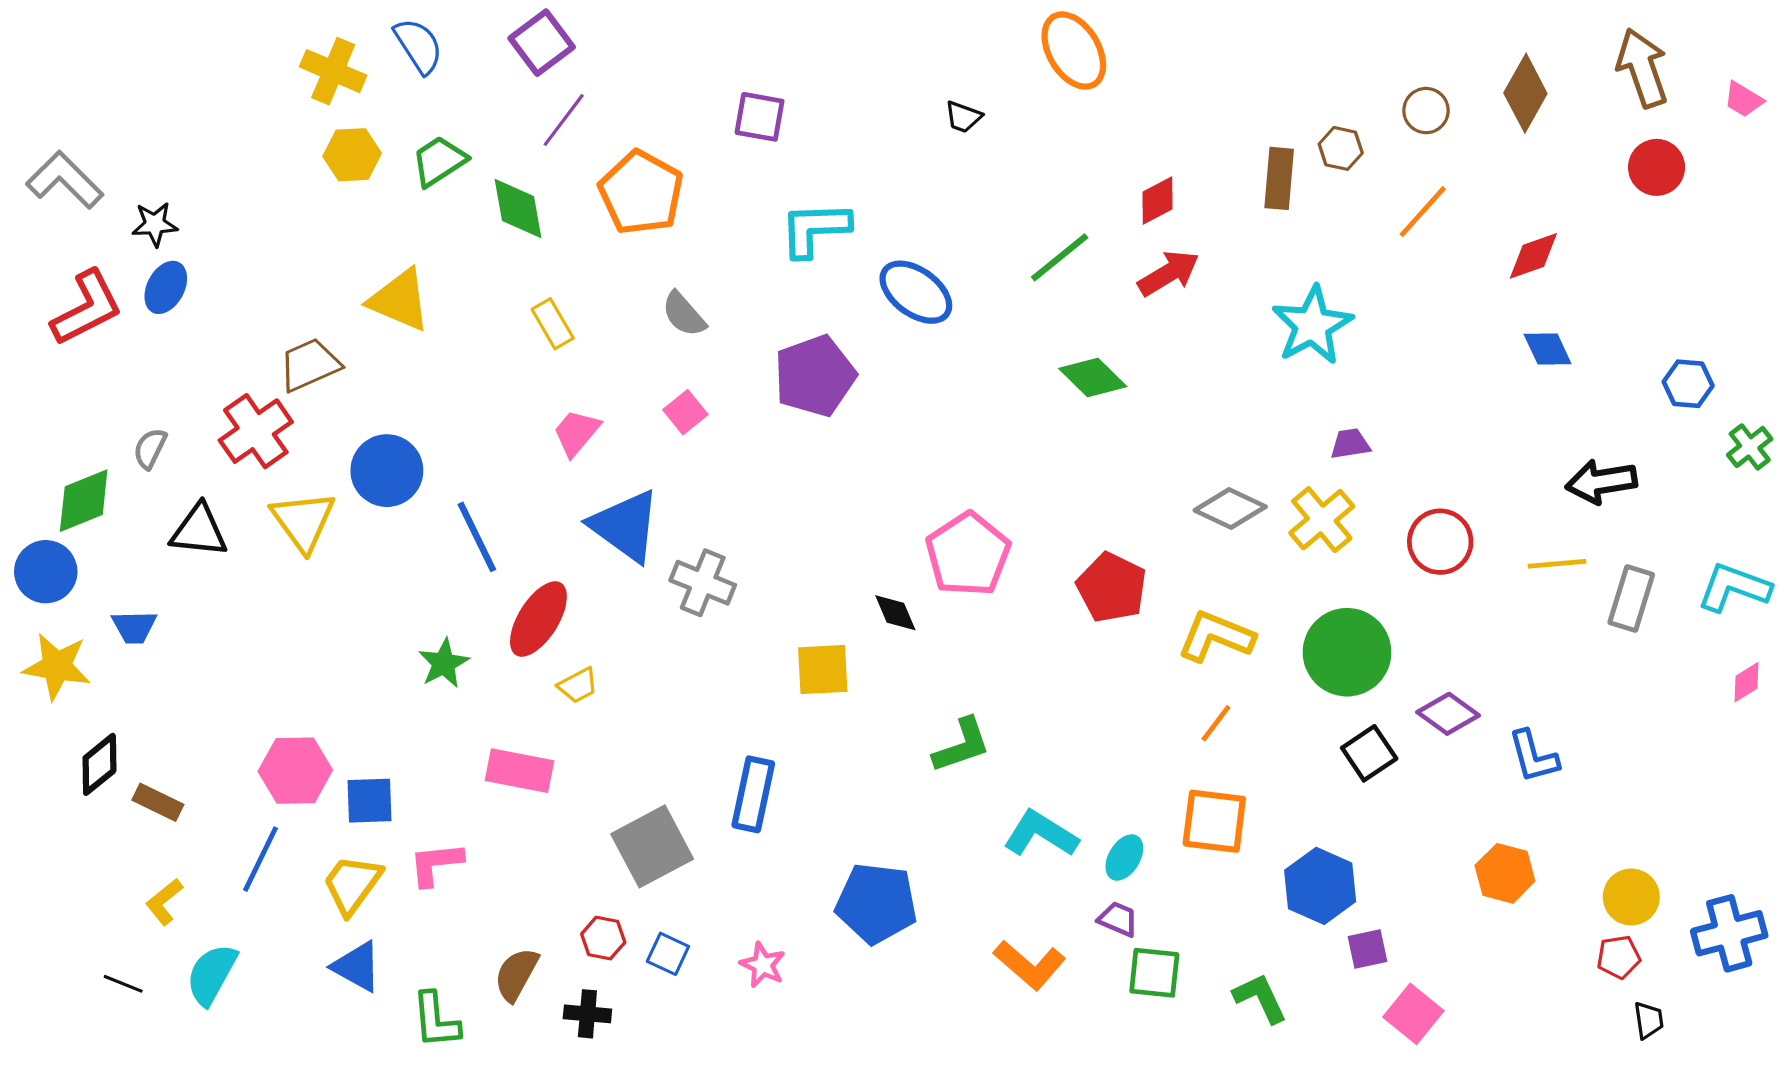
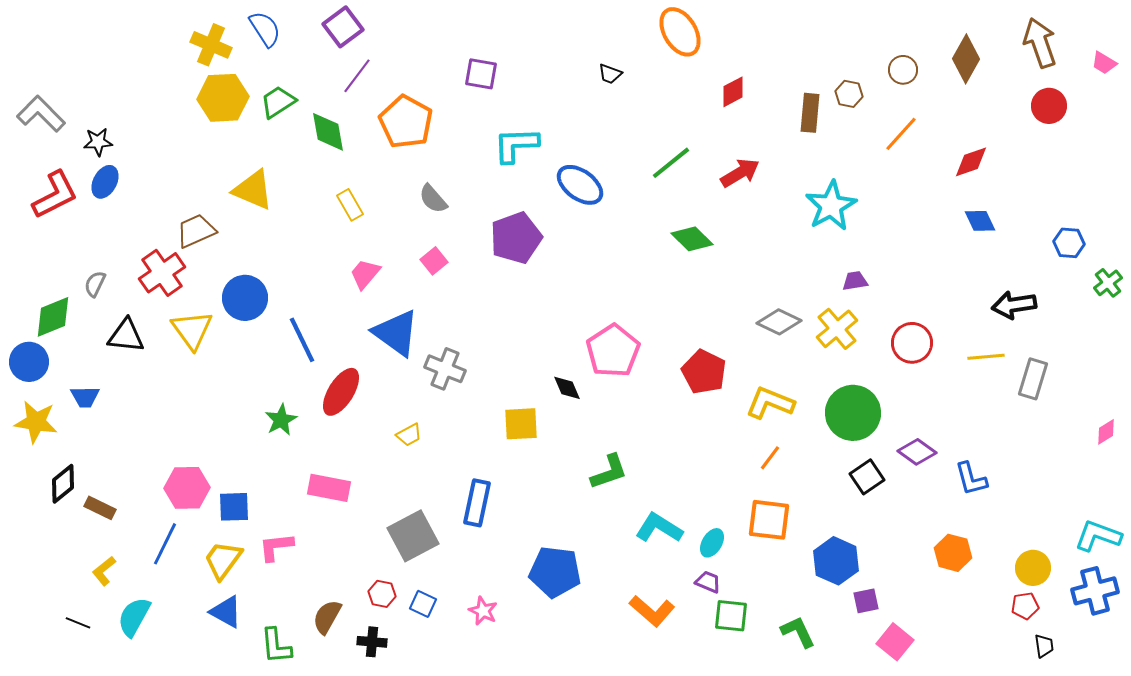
yellow hexagon: (352, 155) -> (223, 98), size x1.4
red diamond: (1158, 201) -> (733, 92), moved
cyan L-shape: (1734, 587) -> (1098, 536), moved
yellow trapezoid: (578, 685) -> (409, 435), moved

